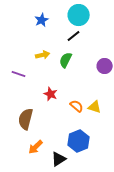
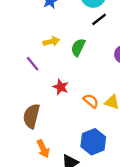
black line: (74, 36) -> (99, 19), moved
purple line: (19, 74) -> (33, 64), moved, turned 32
orange arrow: (36, 147) -> (43, 149), turned -70

